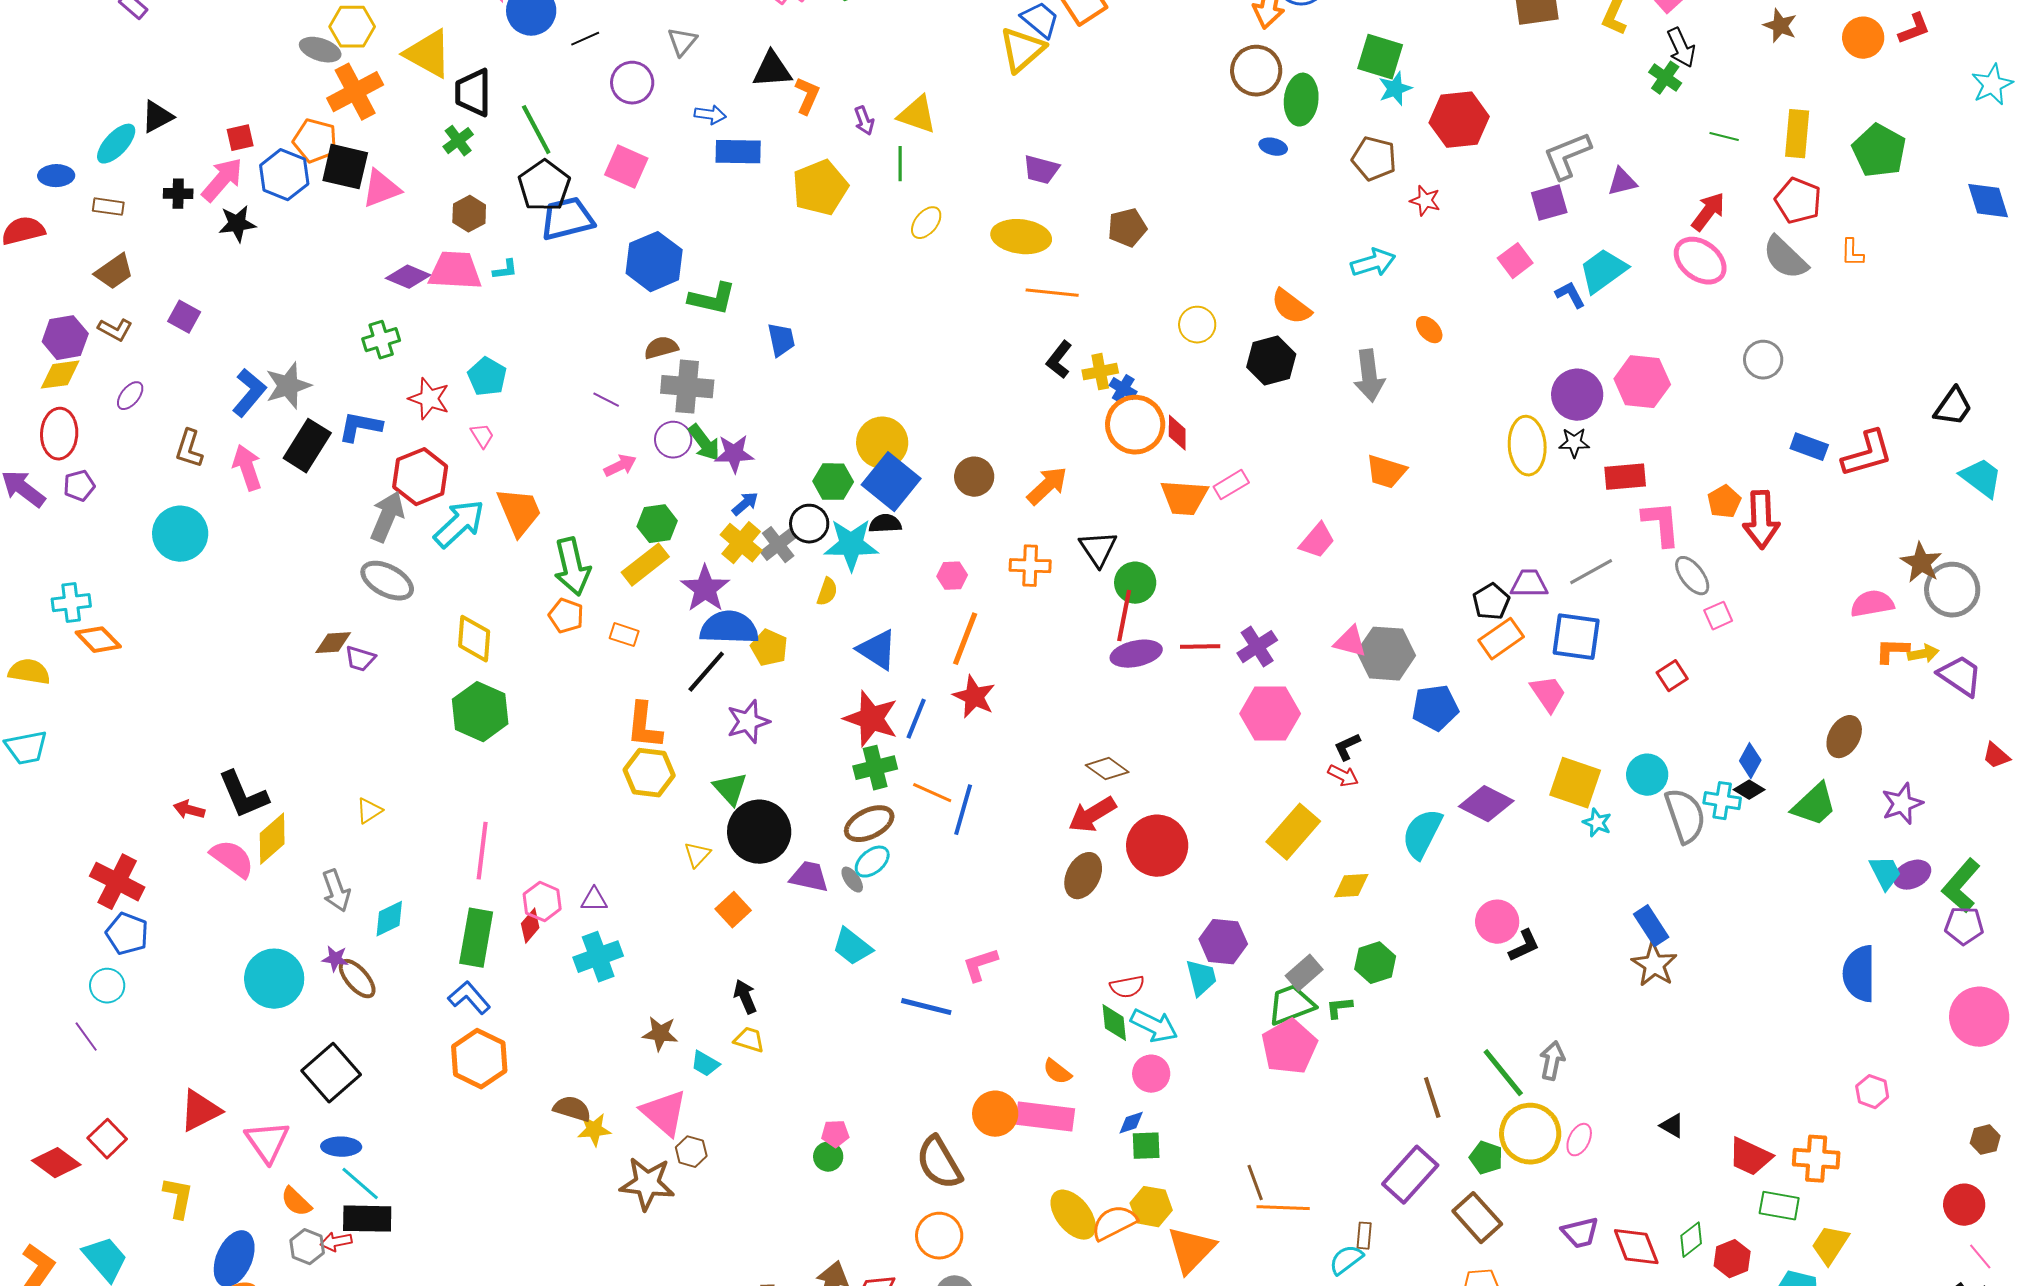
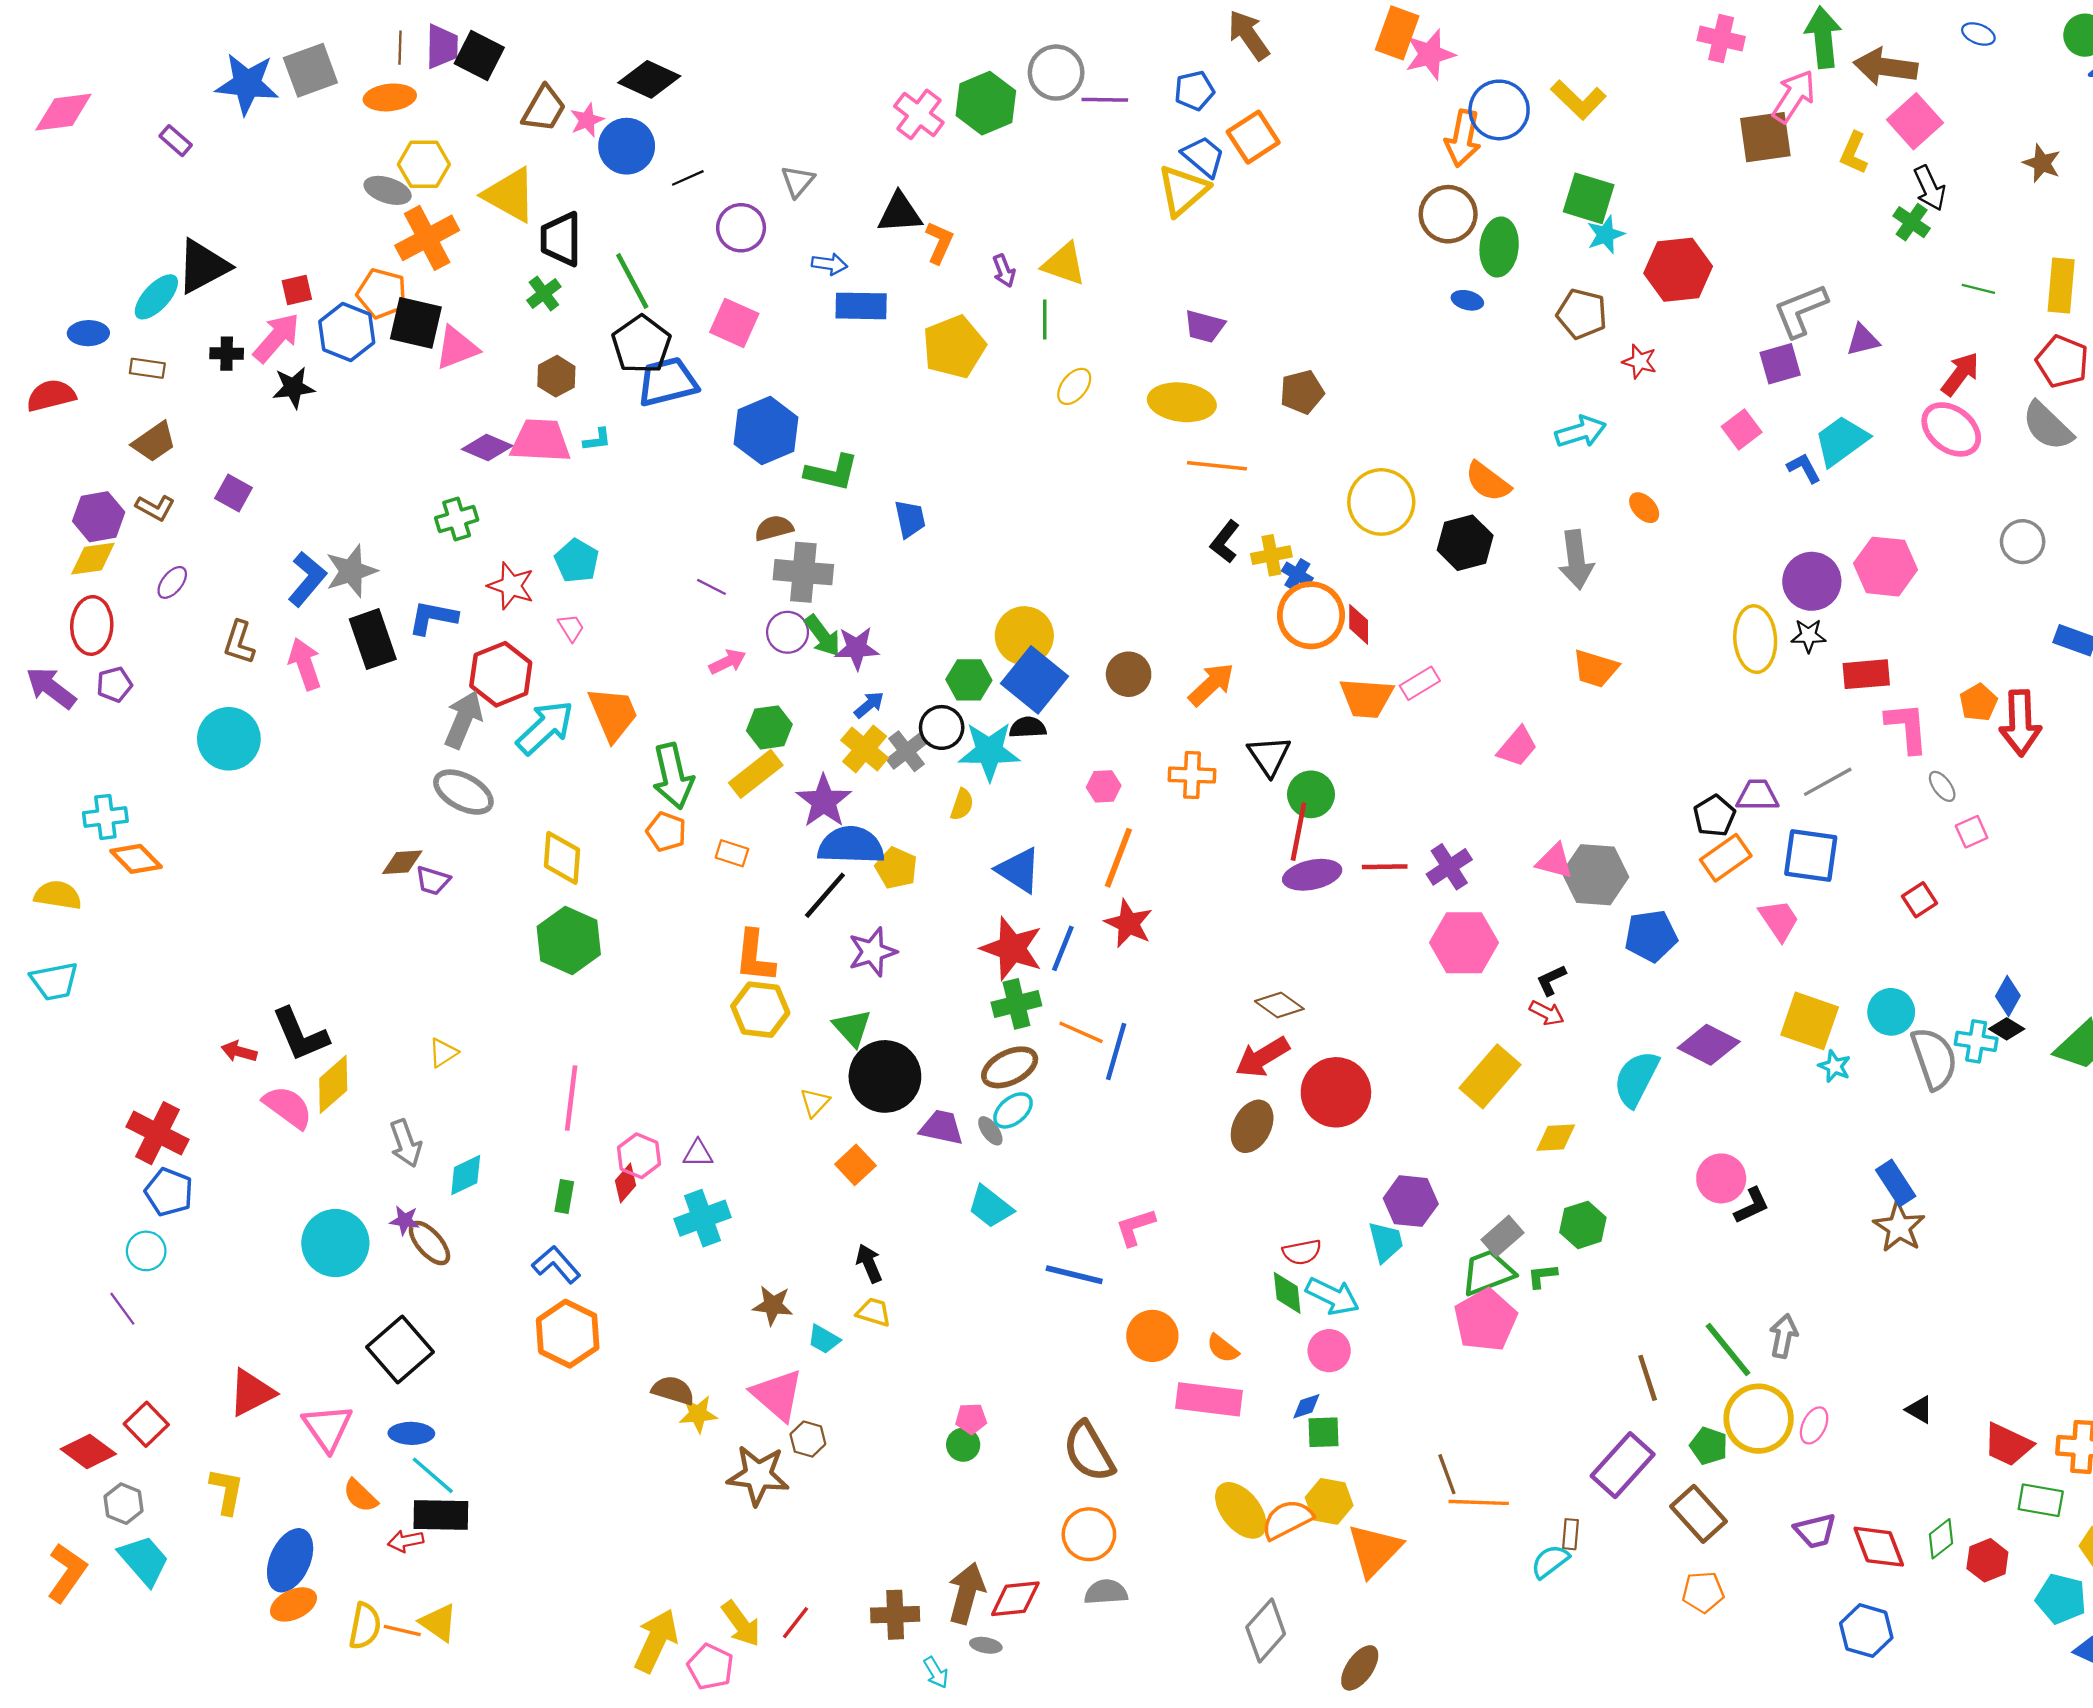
black triangle: (157, 117) -> (203, 266), size x1.5
yellow circle: (1197, 325) -> (1381, 502), size x1.6
black rectangle: (307, 446) -> (373, 639), turned -51
gray ellipse: (1692, 576) -> (1942, 786), size x0.7
green rectangle: (476, 938) -> (564, 1197), size x0.5
orange circle: (995, 1114) -> (1152, 1336), moved
gray hexagon: (307, 1247) -> (124, 1504), moved

